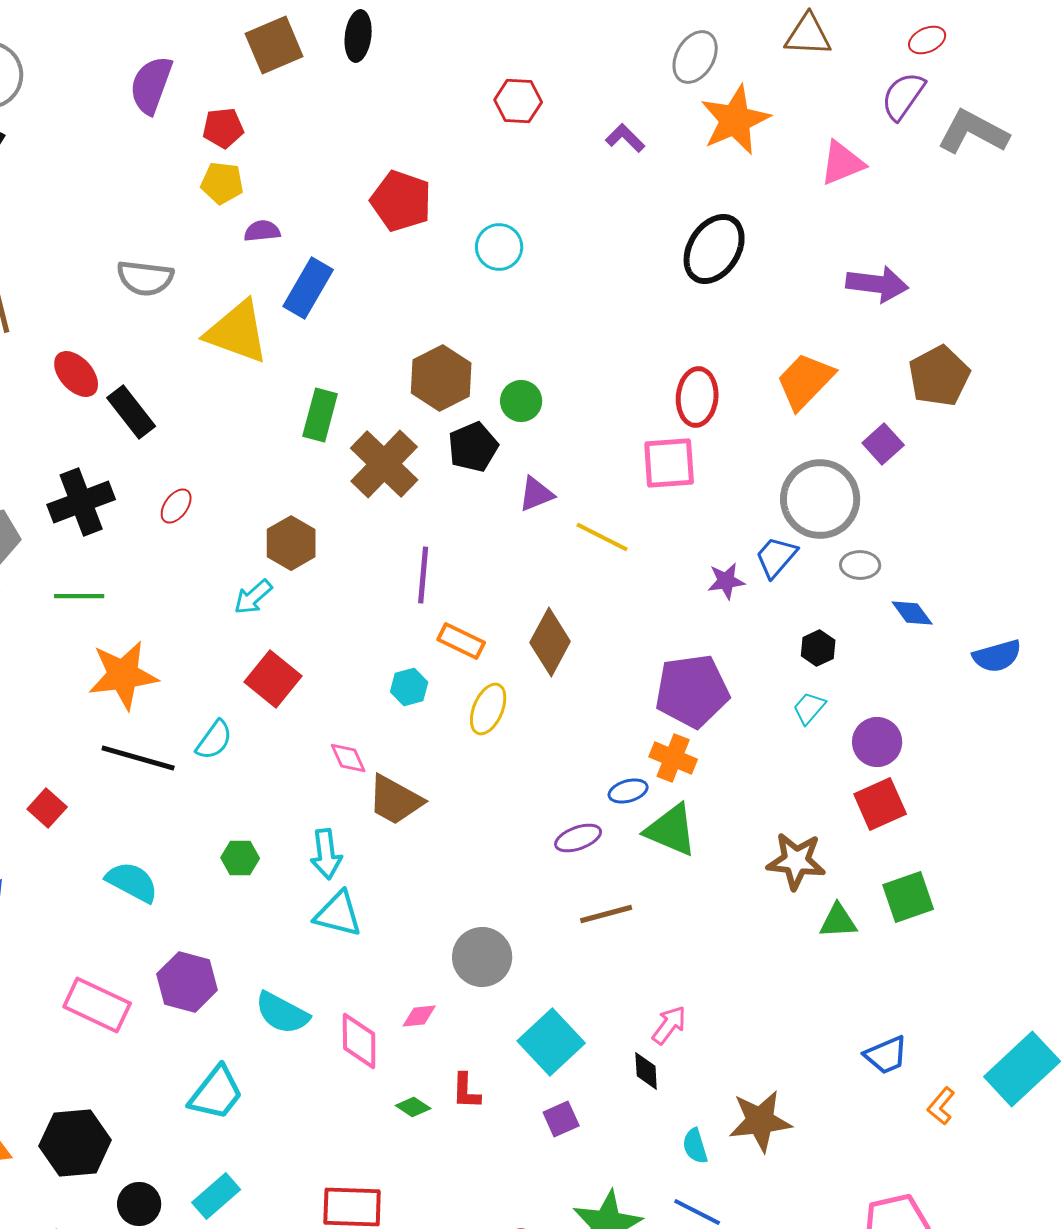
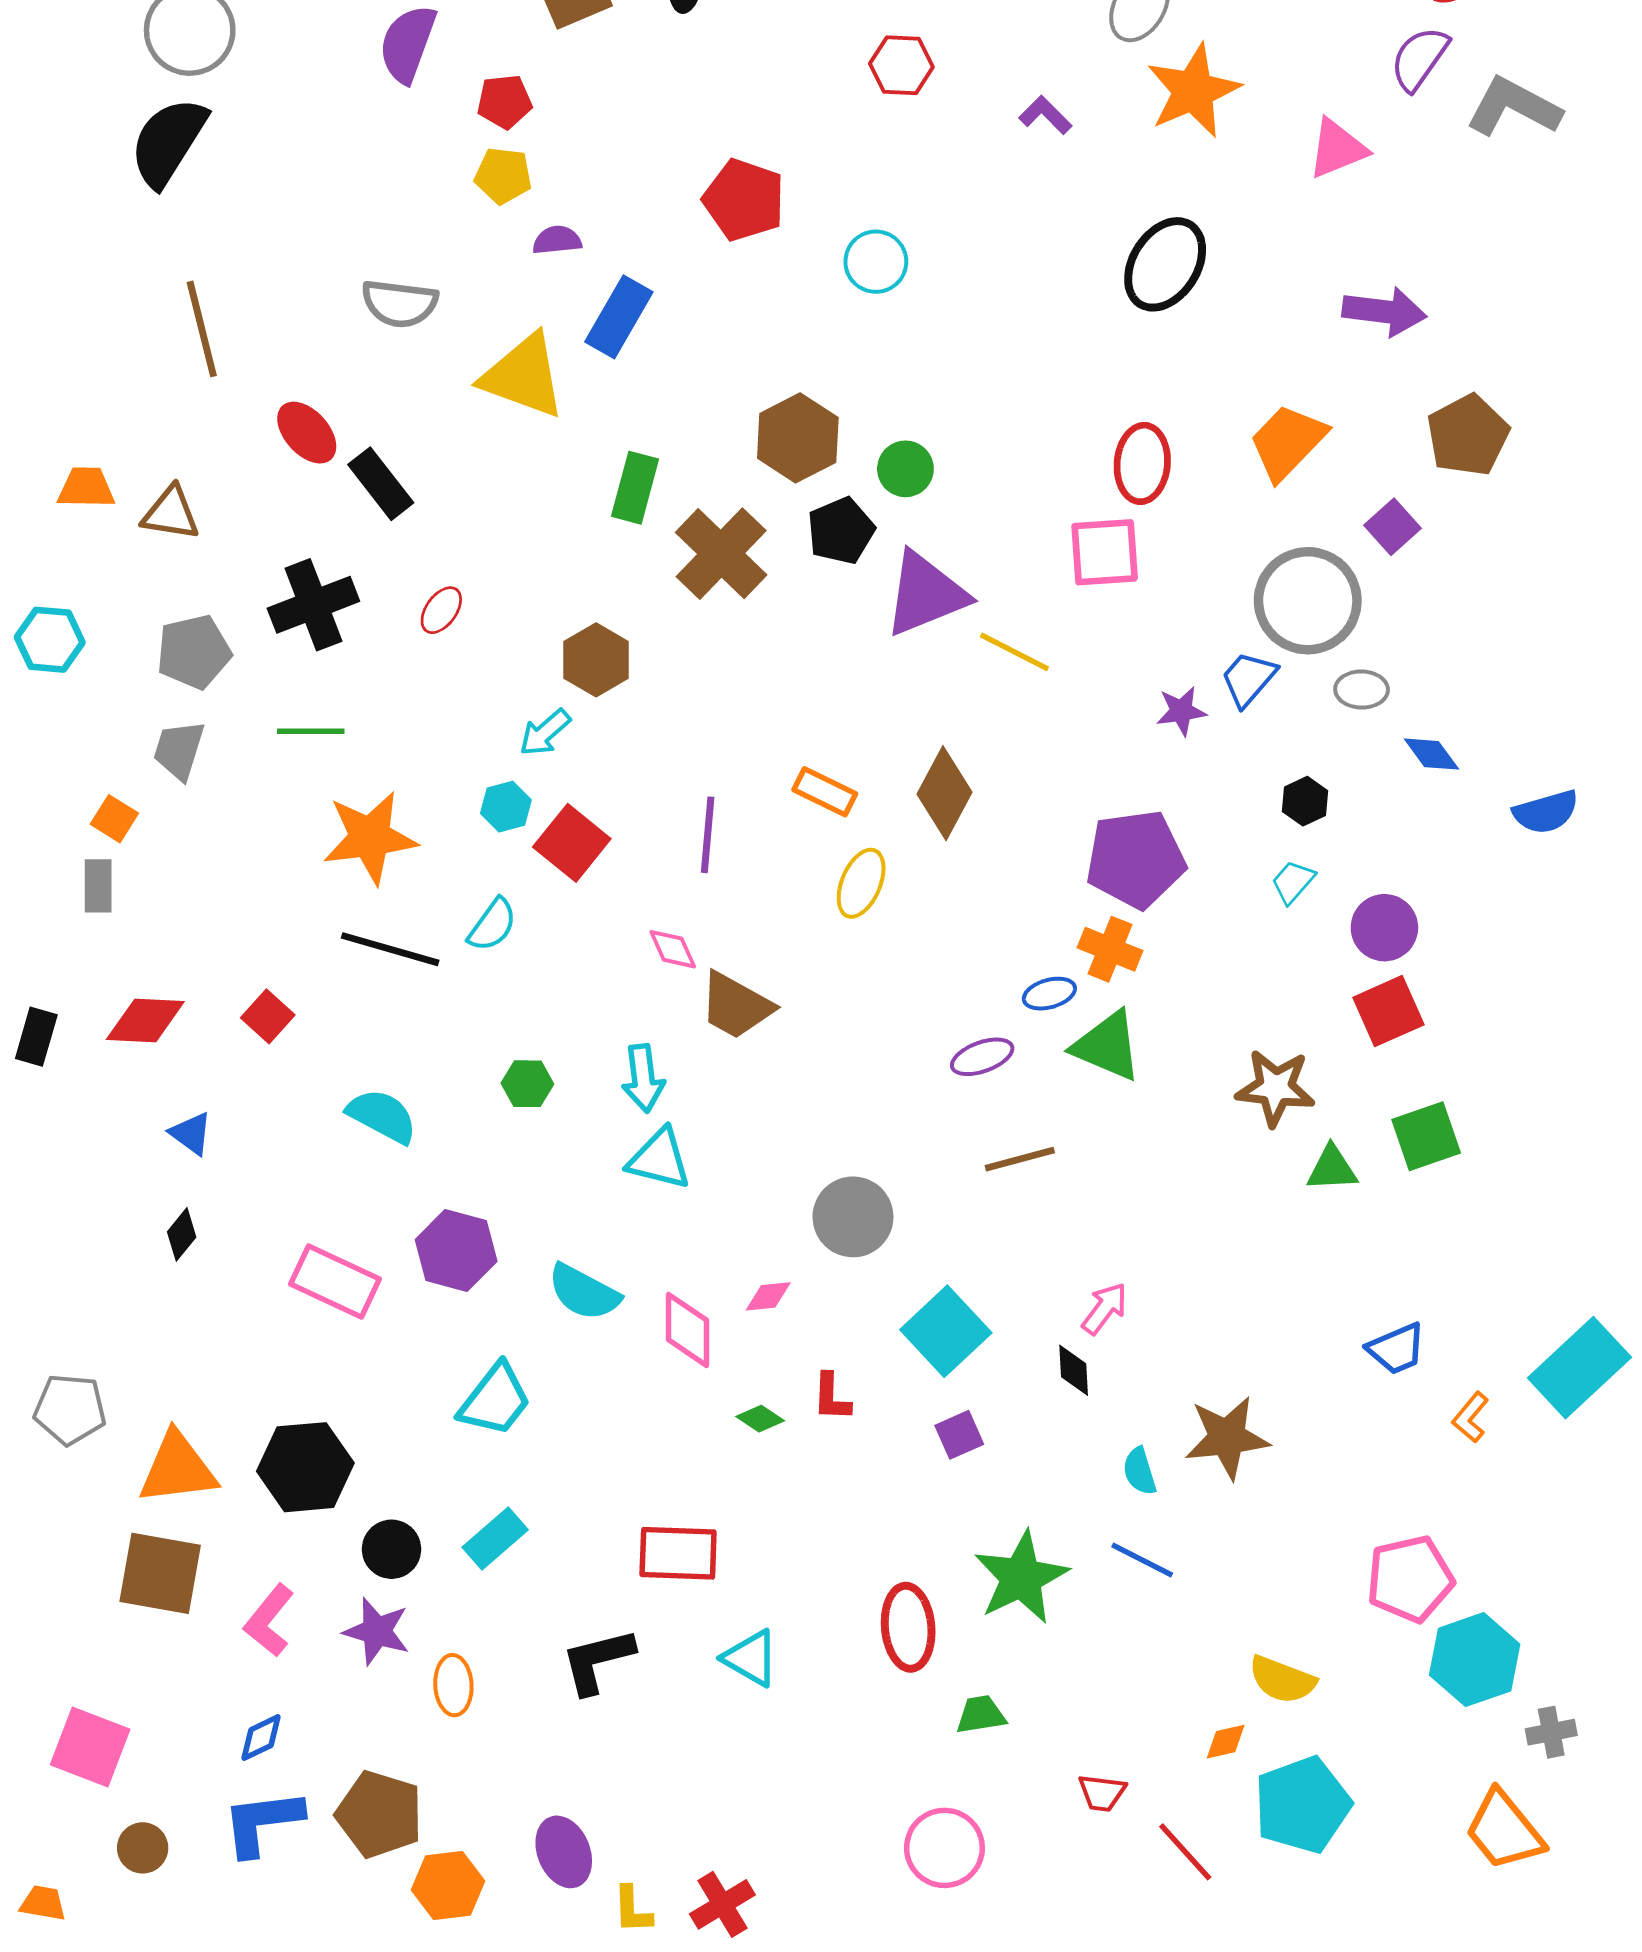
purple triangle: (536, 494) -> (926, 594), size x1.8
purple line: (423, 575) -> (708, 835), moved
cyan hexagon: (409, 687) -> (506, 807), moved

